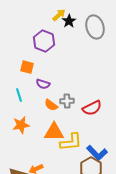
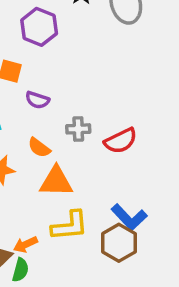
orange semicircle: (51, 105) -> (39, 148), moved
yellow L-shape: (71, 142) -> (70, 226), moved

